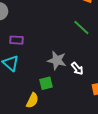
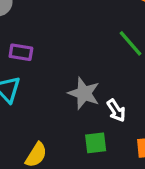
green square: (46, 83) -> (96, 143), moved

